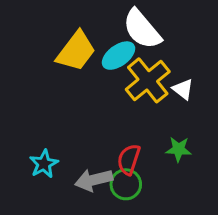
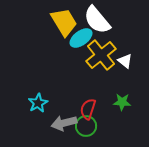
yellow trapezoid: (76, 51) -> (64, 22), moved, turned -68
cyan star: (44, 164) -> (38, 103), moved

